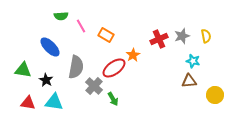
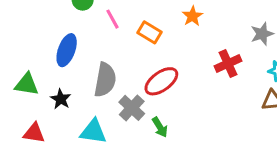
red cross: (159, 39) -> (228, 63), moved
blue ellipse: (50, 47) -> (67, 50), turned 65
orange star: (133, 55) -> (192, 16), moved
cyan triangle: (54, 102) -> (93, 132), moved

